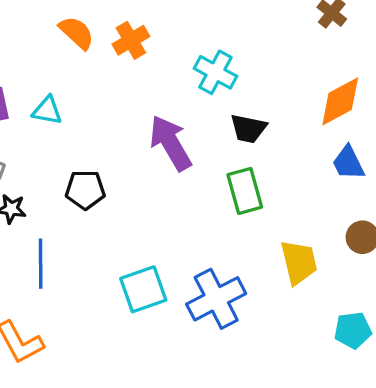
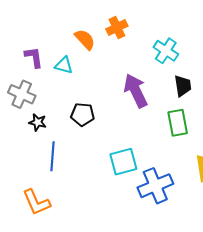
orange semicircle: (77, 33) -> (85, 39), moved
black trapezoid: (248, 129) -> (183, 86), turned -115
cyan square: (143, 289) -> (123, 162), moved

